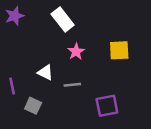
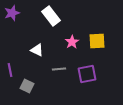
pink star: (76, 52) -> (72, 42), moved
white triangle: (45, 73) -> (37, 50), moved
purple square: (107, 106) -> (87, 74), moved

